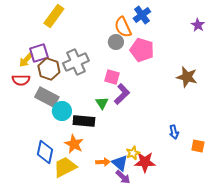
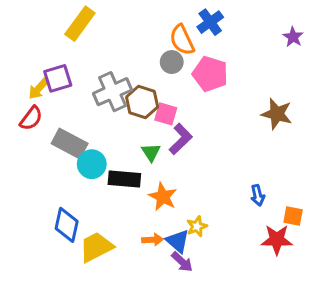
brown hexagon: (49, 69) -> (142, 102), moved
red semicircle: (21, 80) -> (31, 118), turned -54
orange star: (74, 144) -> (163, 197), moved
red star: (145, 162) -> (277, 240), moved

